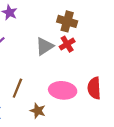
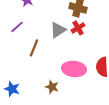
brown line: (17, 88) -> (34, 48), moved

